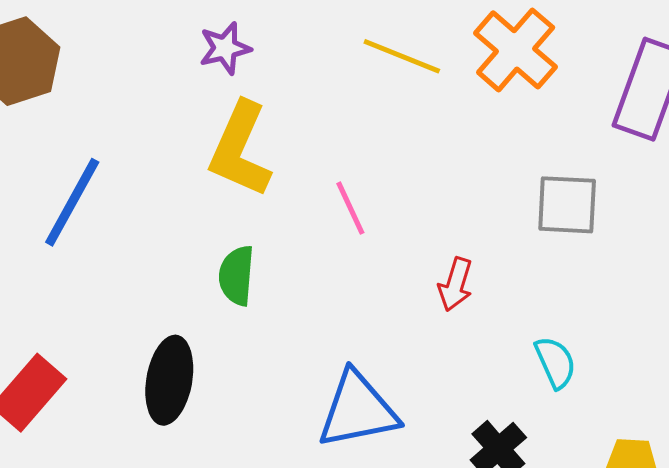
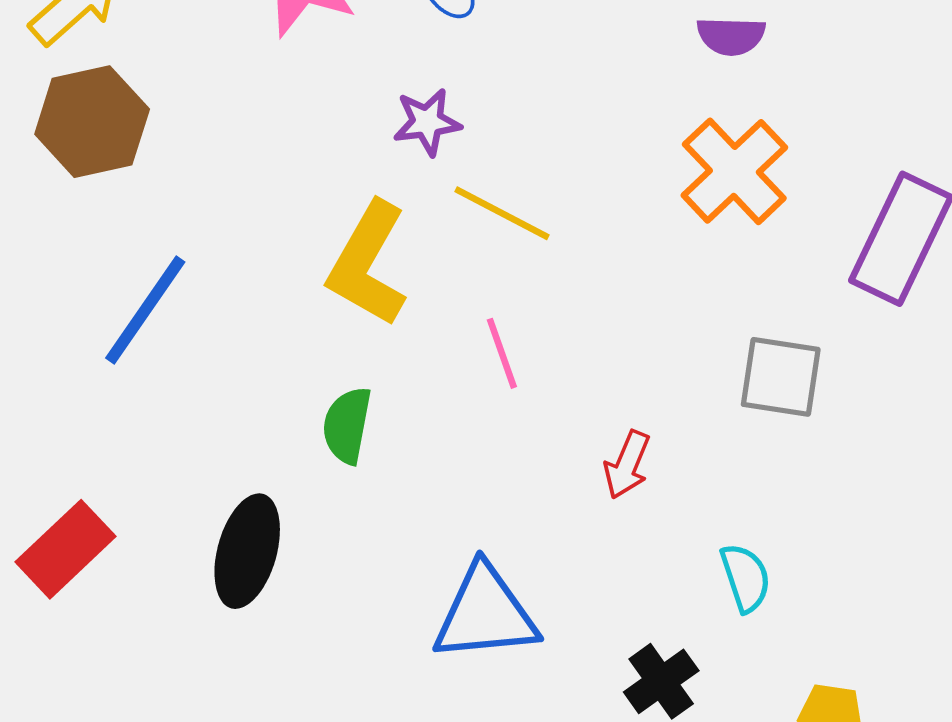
purple star: (225, 48) -> (427, 122), moved
yellow line: (402, 56) -> (502, 213), moved

